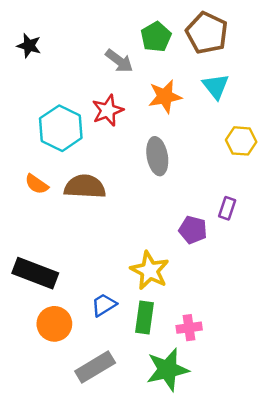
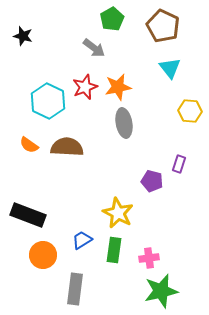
green pentagon: (156, 37) -> (112, 19), moved
orange star: (165, 96) -> (118, 87), moved
gray rectangle: (95, 367) -> (75, 289), turned -52
green star: (167, 370) -> (161, 291), moved

